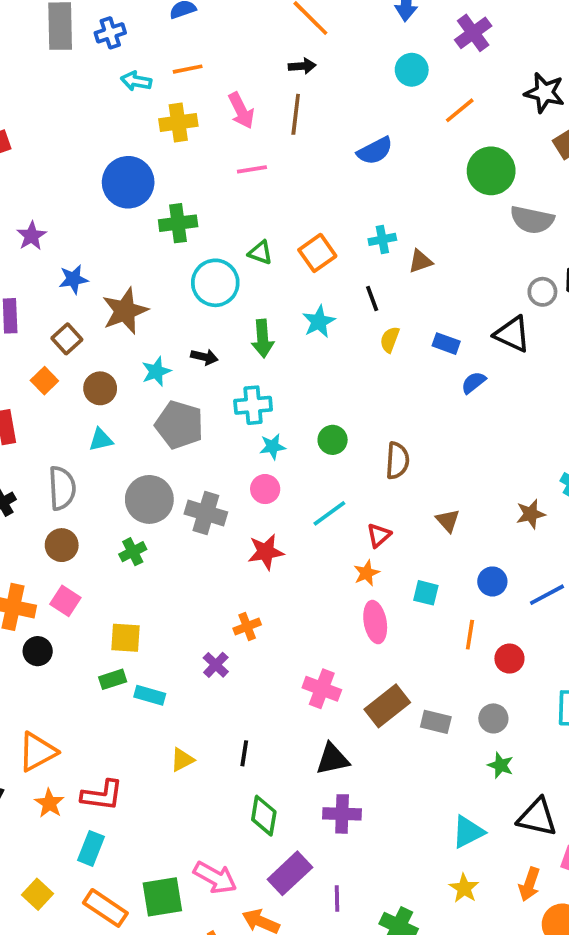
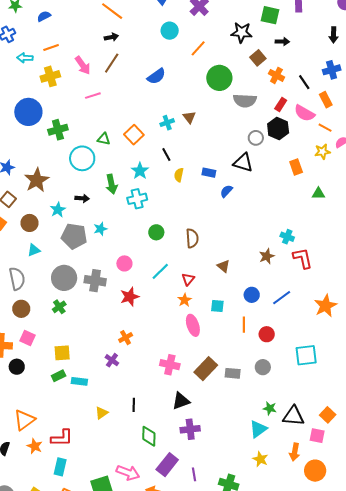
brown line: (296, 114) -> (112, 63), turned 35
brown triangle: (420, 261) -> (189, 117), moved, turned -40
cyan cross: (253, 405) -> (137, 199), moved
cyan star: (272, 447) -> (100, 229), moved
green star: (501, 765) -> (270, 408), moved

